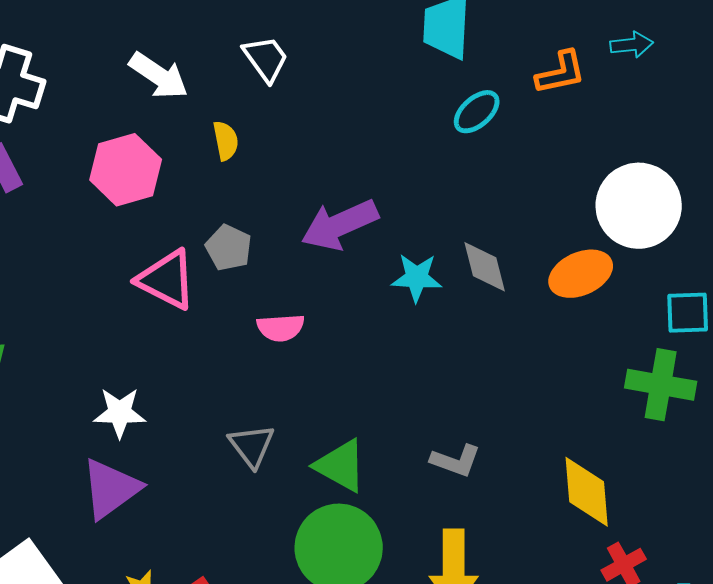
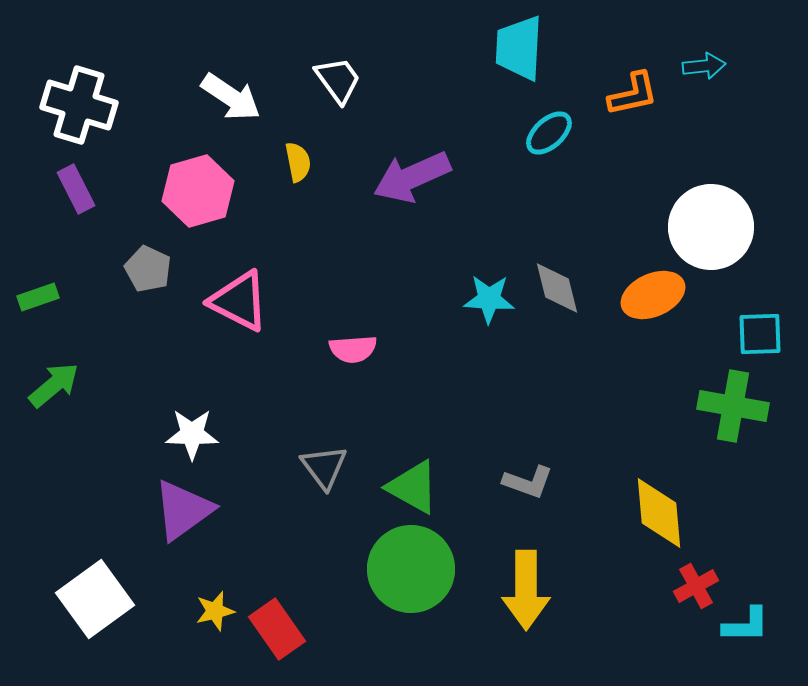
purple arrow: (340, 225) -> (412, 177), moved
gray pentagon: (229, 248) -> (148, 269), moved

